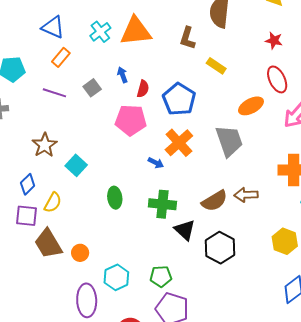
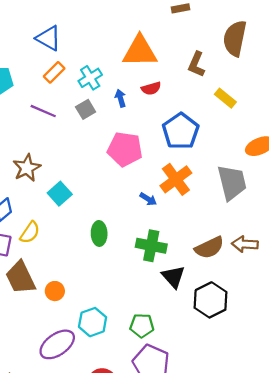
cyan cross: (100, 32) -> (90, 78), moved
red semicircle: (143, 89) -> (151, 88), moved, turned 54
purple ellipse: (87, 300) -> (57, 344), turned 52

